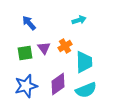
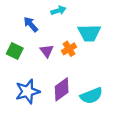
cyan arrow: (79, 20) -> (58, 11), moved
green square: (25, 53) -> (15, 51), moved, turned 35
cyan trapezoid: (84, 62) -> (89, 33), moved, turned 90

